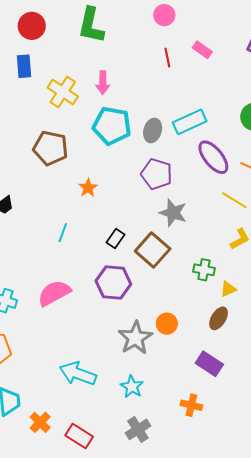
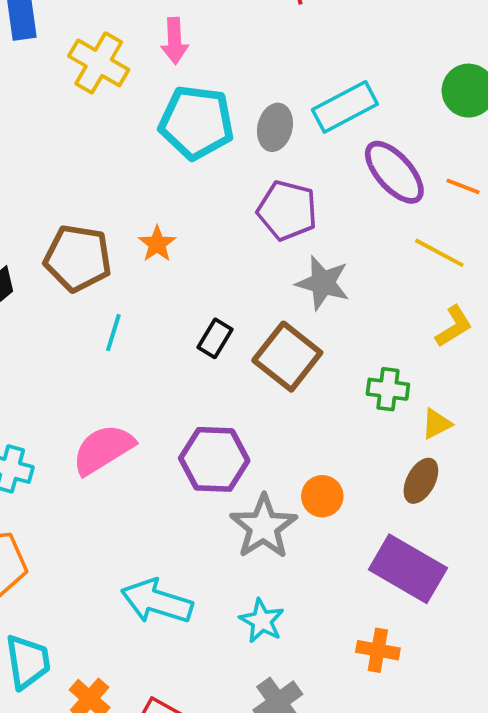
brown pentagon: (51, 148) -> (78, 258), moved
purple hexagon: (113, 282) -> (214, 459), moved
purple rectangle: (209, 364) -> (408, 569), size x1.4

